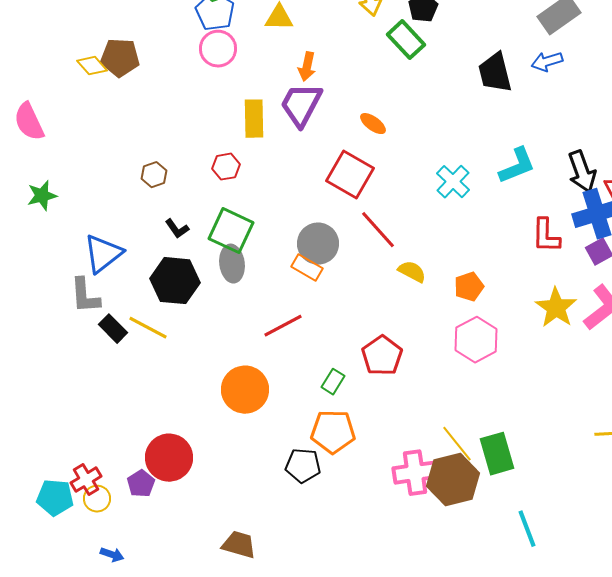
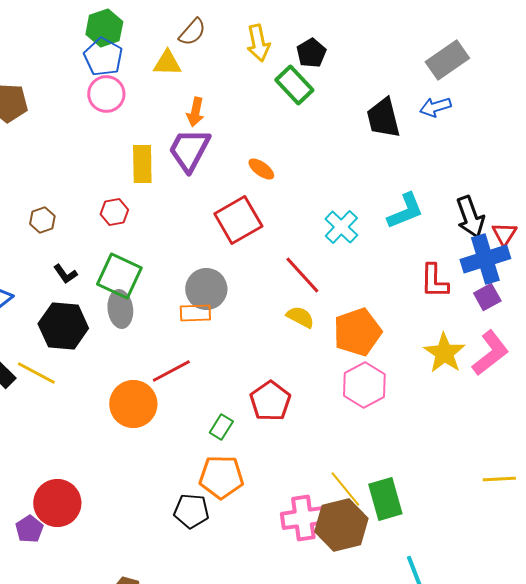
red square: (350, 175) -> (238, 220), turned 30
red line: (378, 230) -> (302, 275), moved
orange rectangle: (307, 268) -> (195, 313), turned -32
orange pentagon: (469, 287) -> (357, 332), size x1.6
orange circle: (245, 390) -> (133, 404), moved

